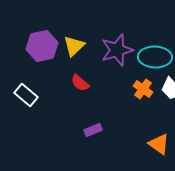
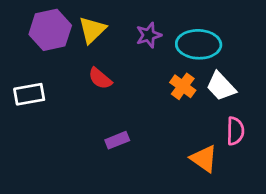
purple star: (117, 50) -> (149, 35), size x0.6
white rectangle: (26, 95) -> (29, 94), turned -50

